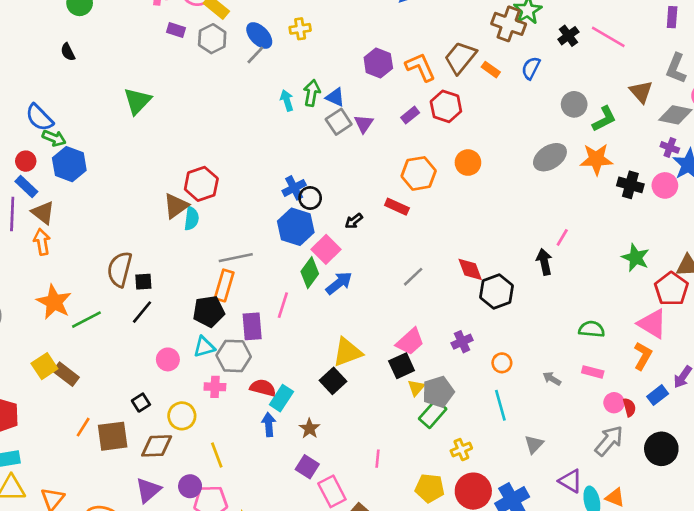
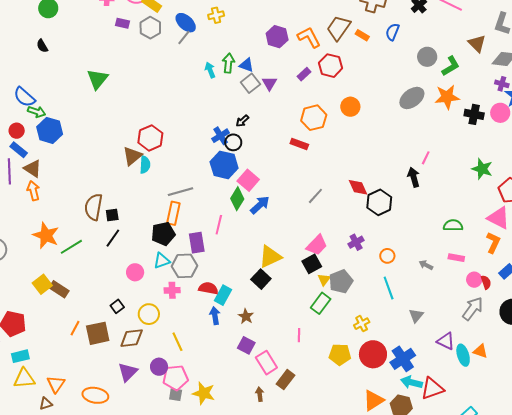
black arrow: (354, 221) -> (242, 121), moved
green rectangle: (433, 414) -> (321, 303), moved

